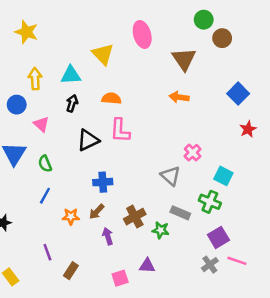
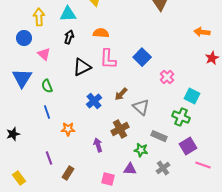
blue square: (238, 94) -> (142, 57), moved
orange arrow: (179, 97) -> (202, 32), moved
gray triangle: (170, 176) -> (141, 107), moved
blue cross: (103, 182) -> (94, 101), turned -35
blue line: (45, 196) -> (47, 112), turned -48
brown arrow: (97, 212) -> (121, 94), moved
gray rectangle: (180, 213) -> (159, 136), moved
green star: (161, 230) -> (141, 150), moved
gray cross: (210, 265) -> (163, 168), moved
pink square: (120, 278) -> (108, 179), turned 32

